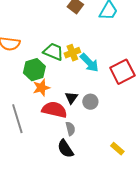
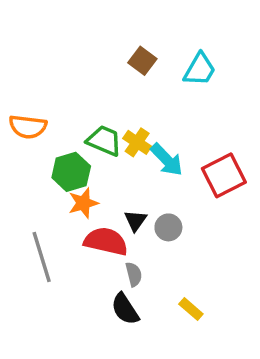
yellow cross: (72, 53) -> (137, 142), turned -35
yellow rectangle: (117, 149) -> (191, 309), moved

